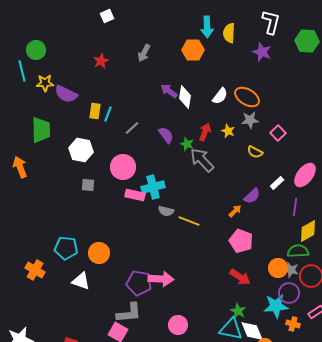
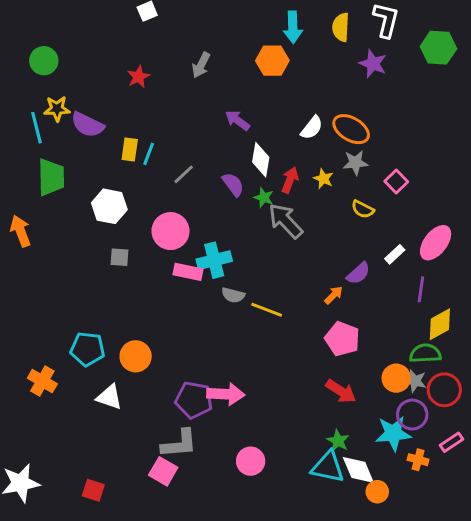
yellow semicircle: (229, 33) -> (341, 27), moved
cyan line: (22, 71) -> (37, 128), moved
white diamond: (185, 97) -> (261, 160), moved

